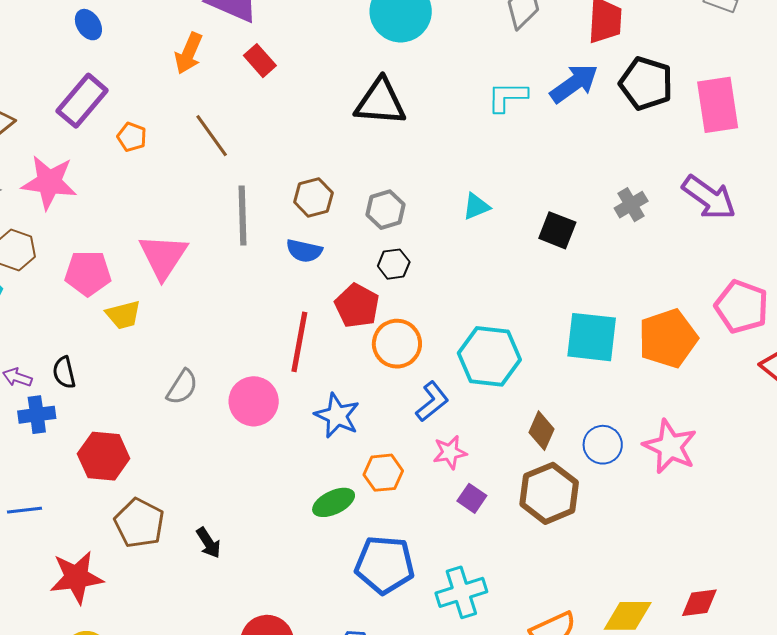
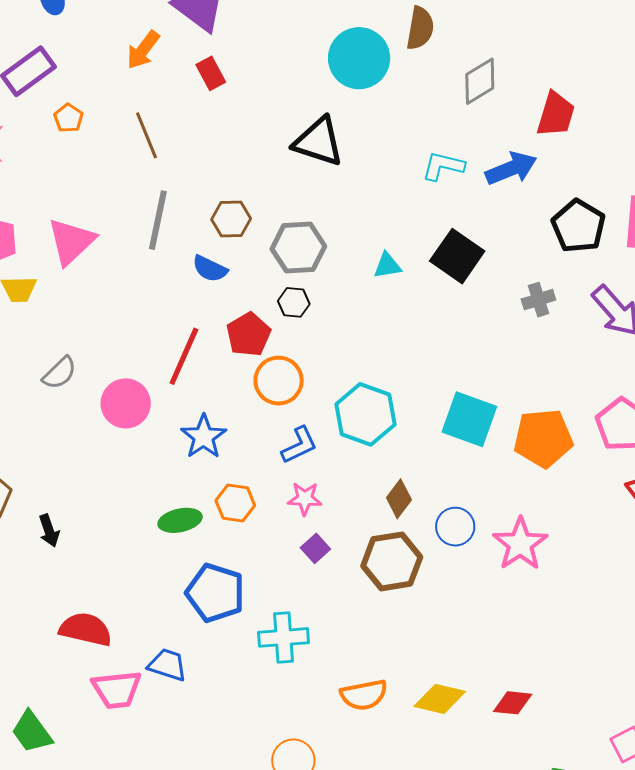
black pentagon: (646, 83) -> (578, 226), moved
gray hexagon: (385, 210) -> (298, 248), size x1.4
black square: (557, 230) -> (457, 256), moved, size x1.4

